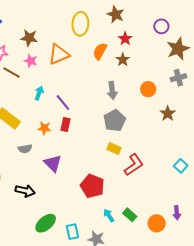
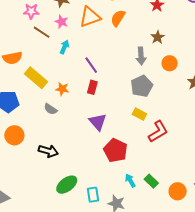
orange semicircle: (100, 51) -> (118, 18), moved
brown star: (123, 60) -> (158, 37), moved
orange circle: (148, 89) -> (170, 63), moved
cyan arrow: (39, 93) -> (65, 47), moved
orange star: (44, 128) -> (62, 89), moved
gray semicircle: (25, 149) -> (51, 109), turned 40
purple triangle: (53, 163) -> (98, 122), moved

